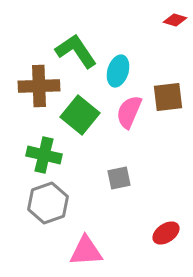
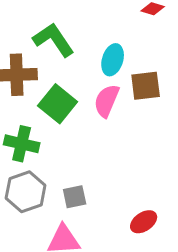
cyan ellipse: (118, 71) -> (113, 60), moved
gray square: (119, 178) -> (75, 197), moved

